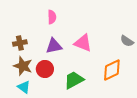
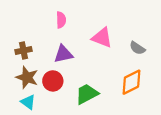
gray semicircle: (127, 41) -> (137, 48), moved
pink triangle: (83, 43) -> (102, 38), moved

